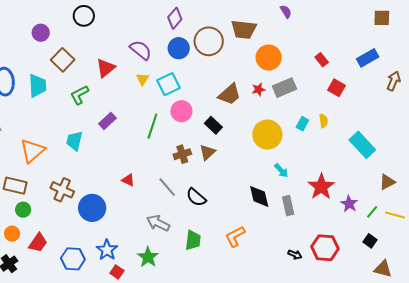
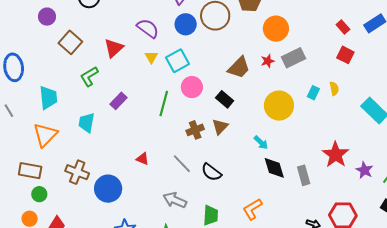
red rectangle: (322, 60) -> (343, 27), moved
cyan trapezoid: (38, 86) -> (48, 98), moved
cyan arrow: (281, 171) -> (261, 143), moved

